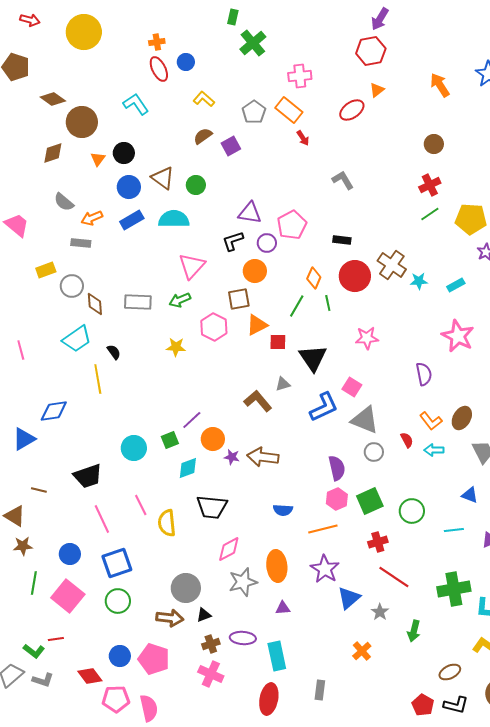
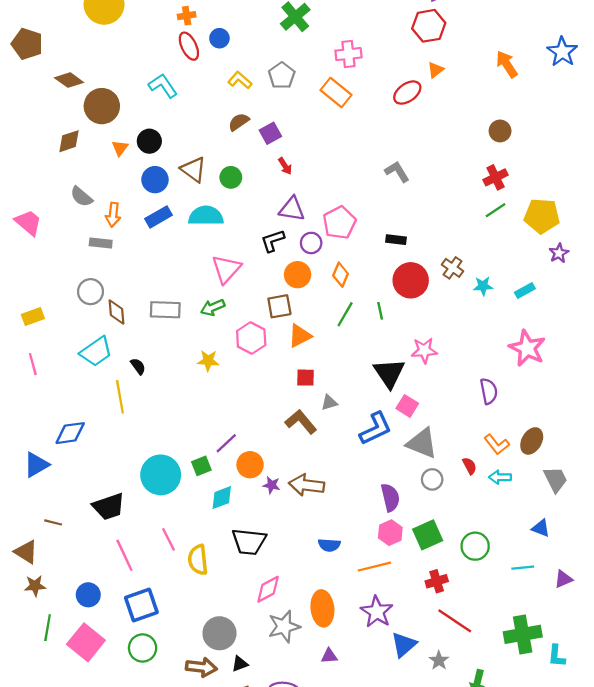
gray pentagon: (254, 112) -> (282, 76), moved
red arrow: (303, 138) -> (285, 166), moved
orange arrow: (92, 218) -> (113, 215), turned -60
brown cross: (392, 265) -> (453, 268), size x0.7
yellow rectangle: (46, 270) -> (33, 317), moved
orange diamond: (314, 278) -> (341, 275), moved
red square: (278, 342) -> (305, 378), moved
black triangle: (313, 358) -> (389, 373), moved
cyan circle: (134, 448) -> (161, 475), size x1.4

